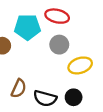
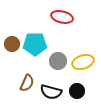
cyan pentagon: (27, 27) -> (35, 44), moved
gray circle: (59, 45) -> (58, 61), moved

